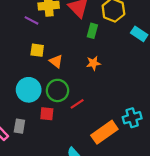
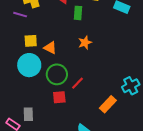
cyan circle: (29, 90) -> (29, 65), moved
red square: (47, 114) -> (59, 97), moved
orange rectangle: (104, 132) -> (108, 104), size x0.7

